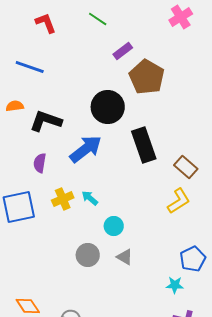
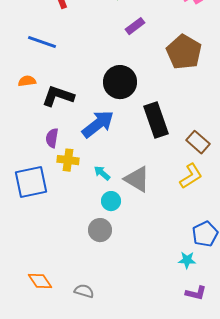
brown pentagon: (147, 77) -> (184, 52), moved
yellow cross: (63, 199) -> (68, 160), moved, turned 30
cyan circle: (114, 226) -> (111, 201), moved
gray triangle: (125, 257) -> (137, 179), moved, size x1.6

